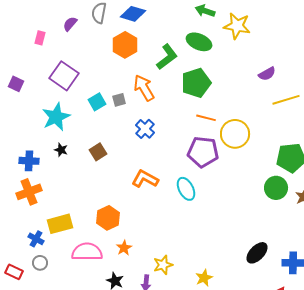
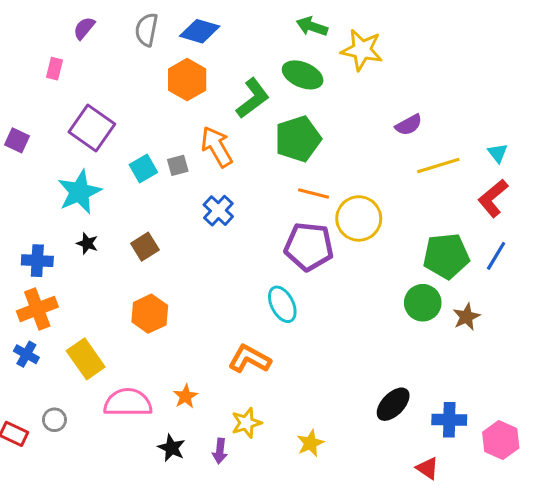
purple semicircle: (70, 24) -> (84, 28), moved
orange L-shape: (145, 179) -> (250, 359), moved
orange hexagon: (108, 218) -> (150, 314), moved
yellow rectangle: (60, 224) -> (86, 359), turned 70
blue cross: (36, 239) -> (26, 354), moved

